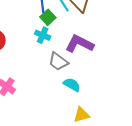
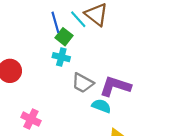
purple L-shape: (80, 44) -> (115, 86), moved

